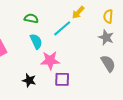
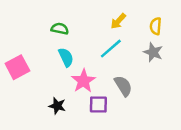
cyan line: (62, 28) -> (111, 49), moved
pink star: (50, 60) -> (83, 81), turned -30
gray semicircle: (108, 63) -> (123, 86), moved

